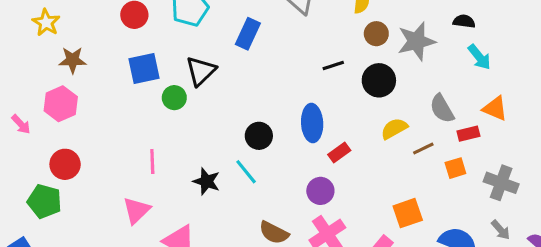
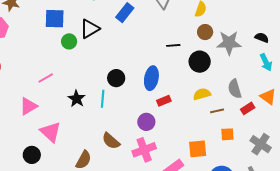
red rectangle: (468, 134) -> (248, 108), turned -32
pink line: (152, 161) -> (46, 78), turned 49
orange square: (455, 168) -> (227, 134), moved
cyan line: (246, 172) -> (103, 99), turned 30

